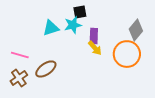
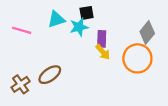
cyan triangle: (51, 28) -> (56, 19), moved
pink line: (20, 55) -> (22, 30), moved

